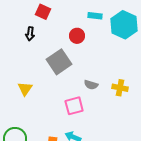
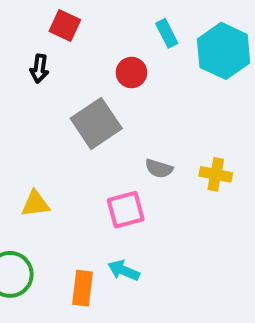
cyan rectangle: (95, 16) -> (167, 33), turned 56
yellow triangle: (25, 89) -> (35, 204), moved, turned 49

